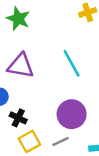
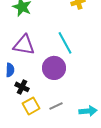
purple circle: (72, 114) -> (54, 68), moved

